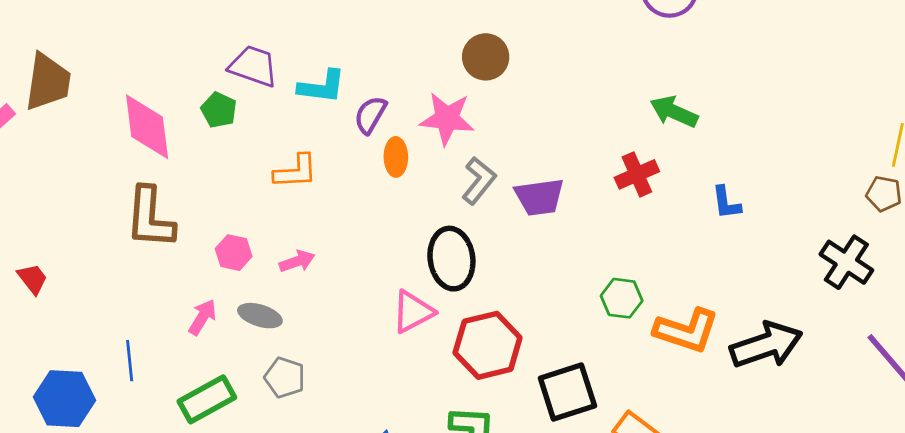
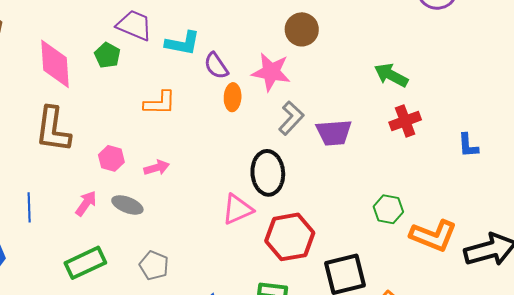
green arrow: (674, 112) -> (391, 75), moved
purple semicircle: (370, 115) -> (216, 66), turned -68
blue line: (130, 361) -> (29, 207), moved
gray pentagon: (285, 377) -> (154, 265), moved

